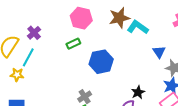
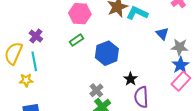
cyan line: (28, 57) -> (34, 61), turned -30
black star: (138, 92) -> (130, 79), moved

